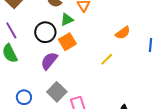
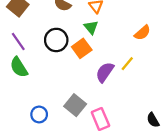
green triangle: (67, 20) -> (91, 27), moved, turned -40
purple semicircle: (49, 61) -> (105, 72), moved

